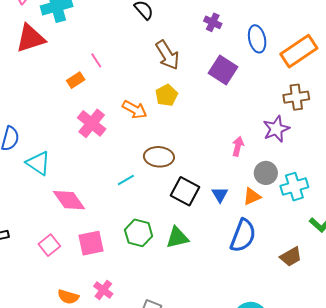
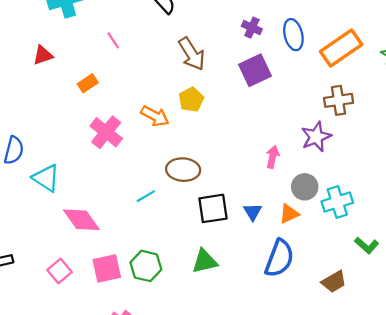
purple cross: (213, 22) -> (252, 28), moved
red triangle: (30, 38) -> (43, 55), moved, size x0.6
pink line: (96, 60) -> (113, 40), moved
purple square: (223, 70) -> (255, 70), turned 32
black square: (185, 191) -> (213, 208), turned -36
green hexagon: (139, 233) -> (146, 266), moved

